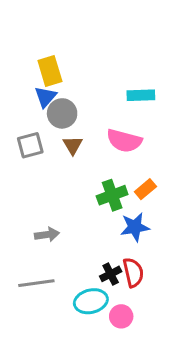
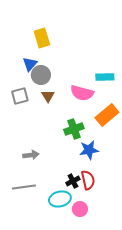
yellow rectangle: (50, 71) -> (42, 38), moved
cyan rectangle: (141, 95) -> (105, 77), moved
orange rectangle: (145, 189) -> (107, 115), moved, size x1.6

